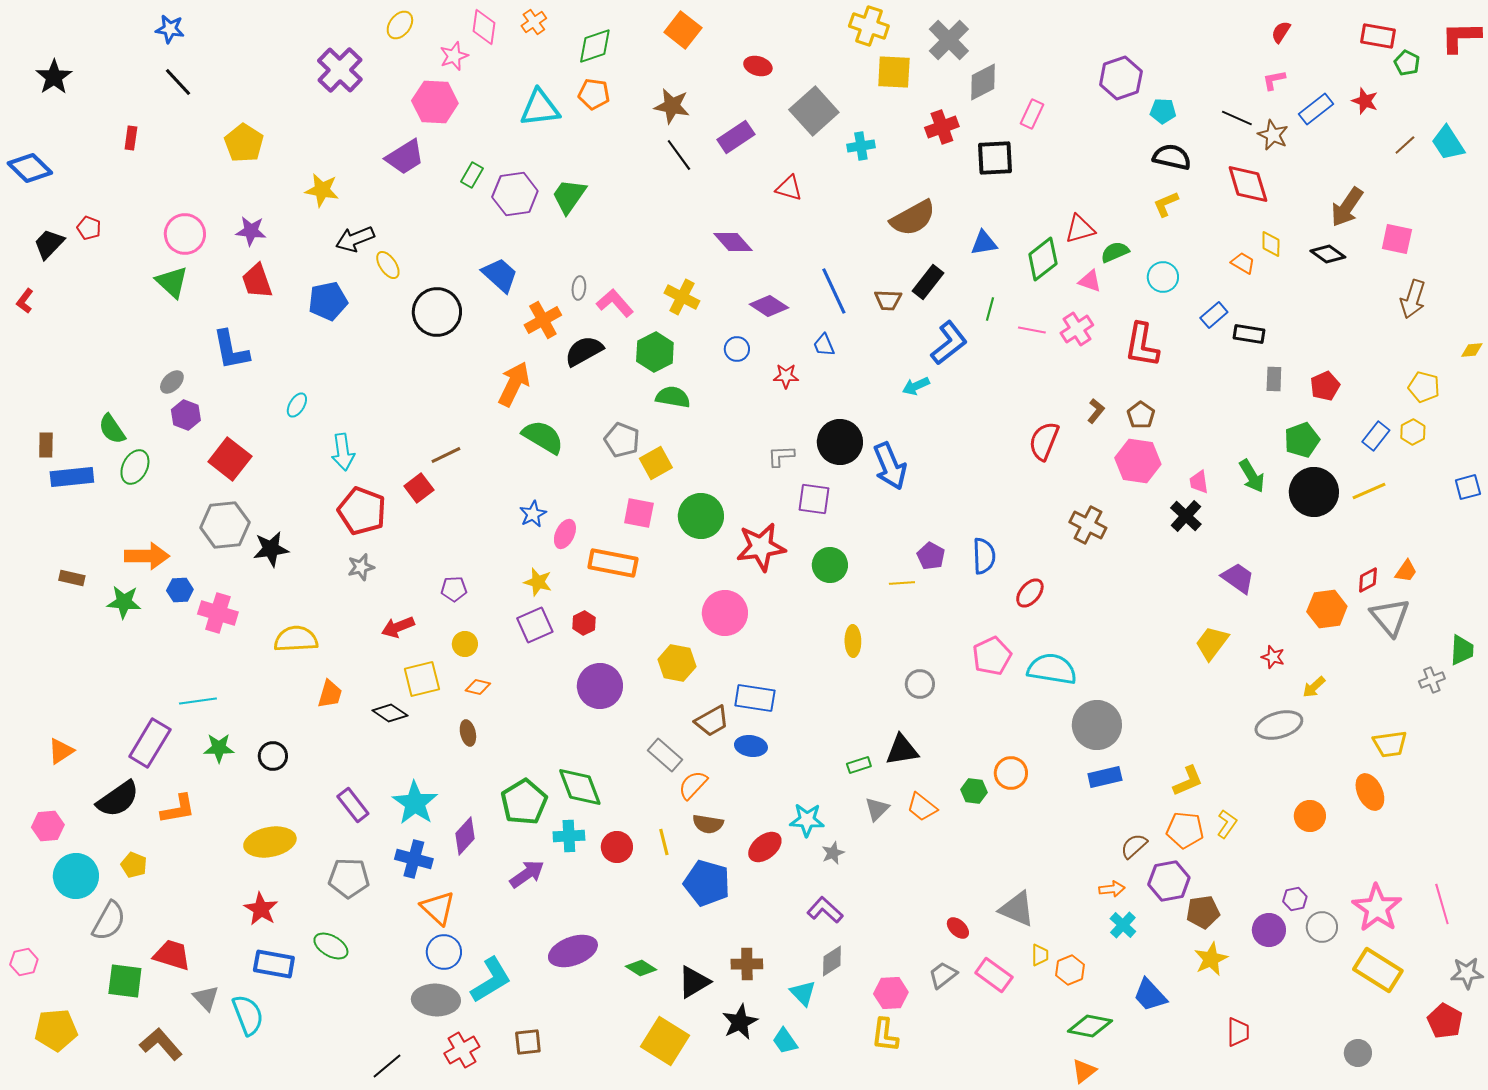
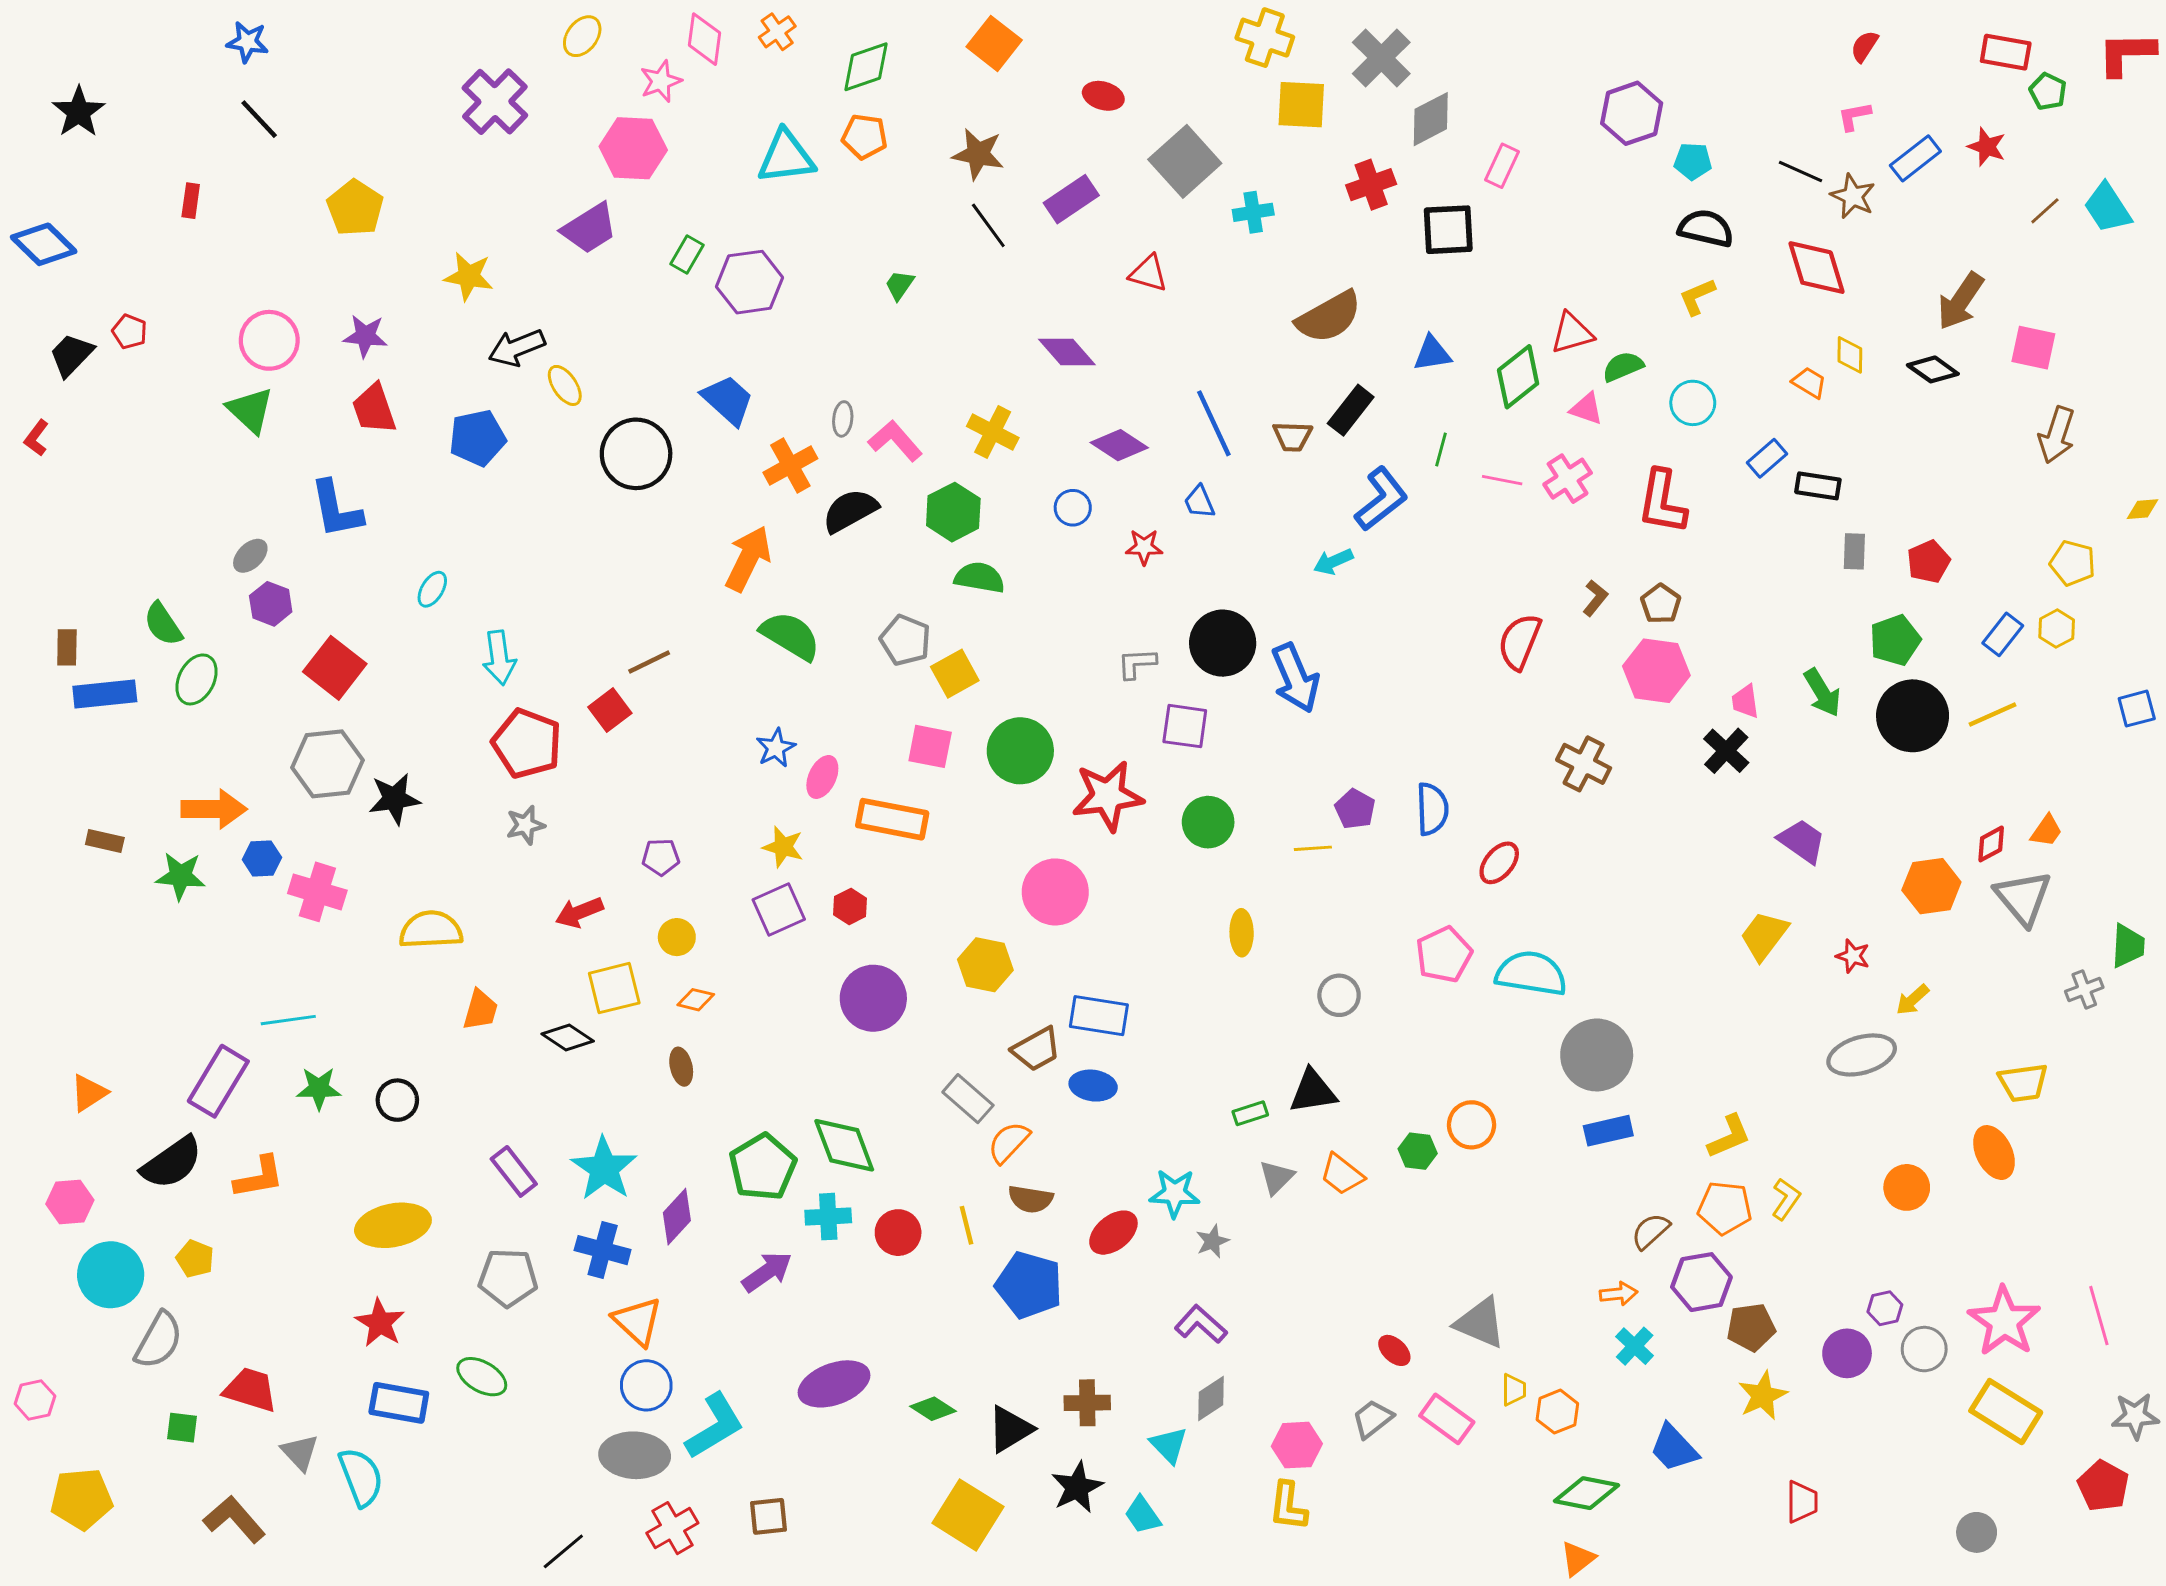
green trapezoid: (569, 196) -> (900, 285), moved, size x0.6
green square: (125, 981) -> (182, 1428), size x0.6

